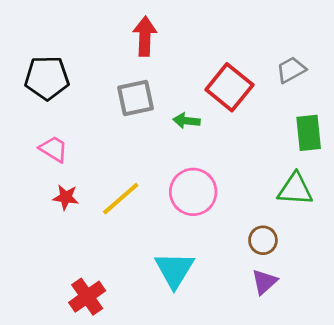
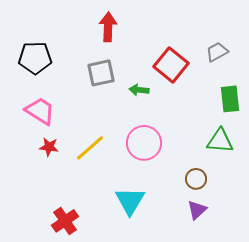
pink trapezoid: (54, 149) -> (40, 111), size x1.4

